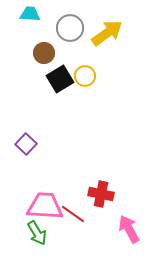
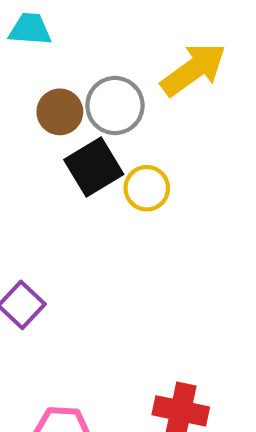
gray circle: (70, 28) -> (115, 106), moved
yellow circle: (85, 76) -> (147, 188), moved

